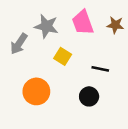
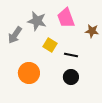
brown star: (115, 25) -> (92, 31), moved
black line: (100, 69) -> (71, 55), moved

